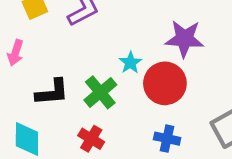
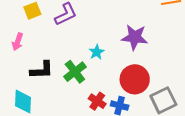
red circle: (165, 83) -> (135, 79), moved
red cross: (91, 139) -> (97, 101), moved

